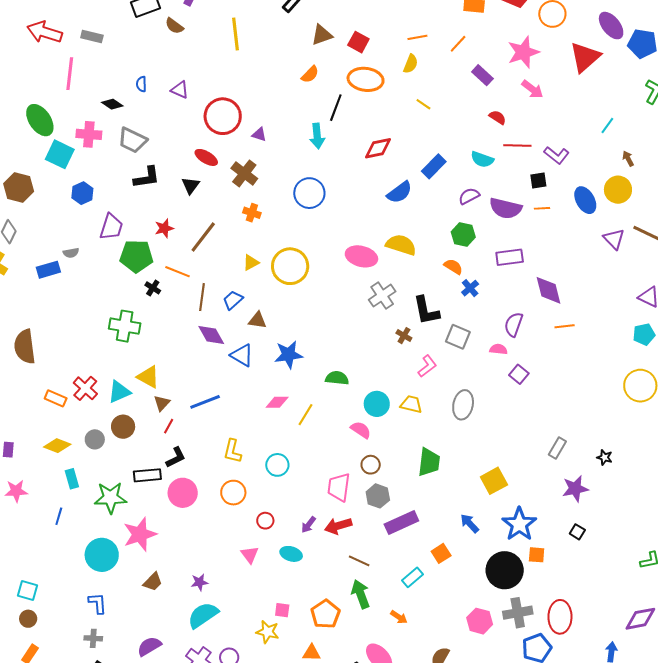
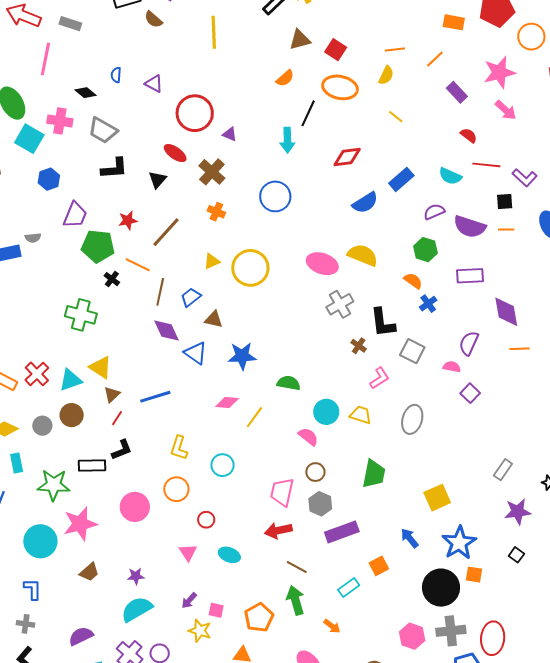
pink circle: (183, 493) -> (135, 507), moved
purple arrow: (309, 525) -> (189, 601), moved

